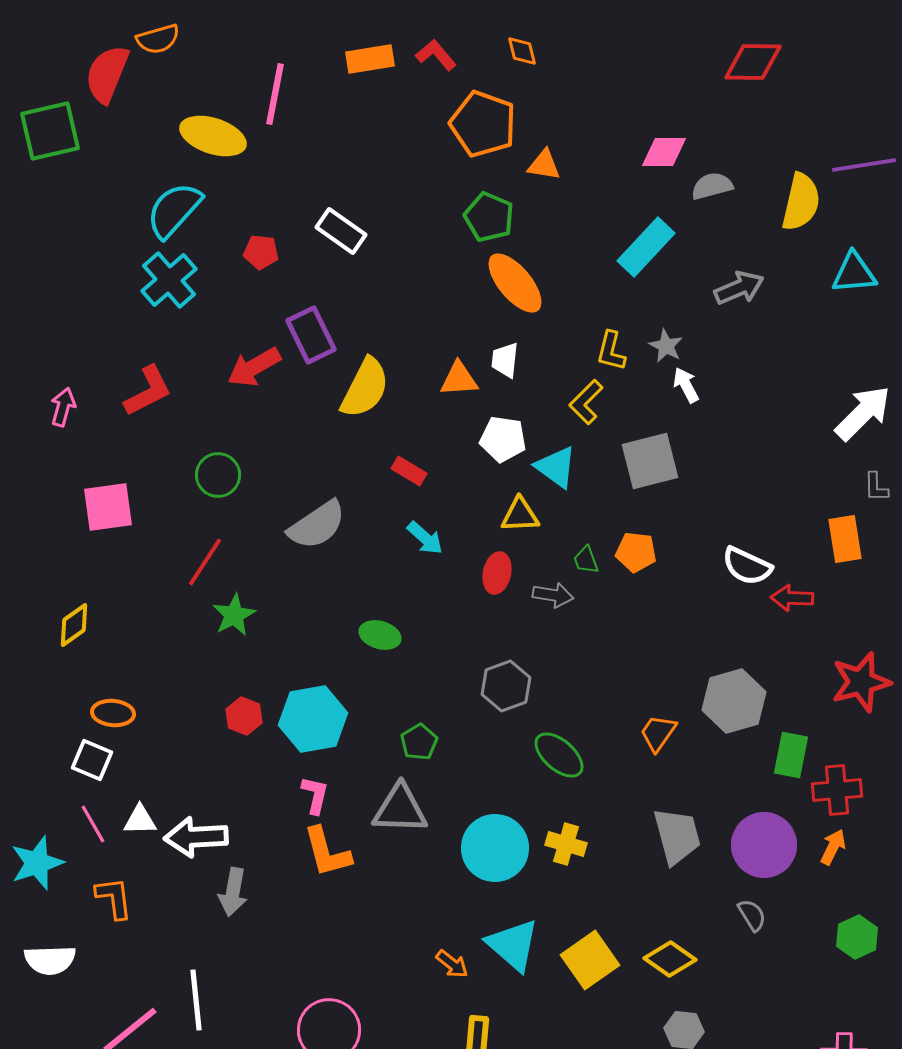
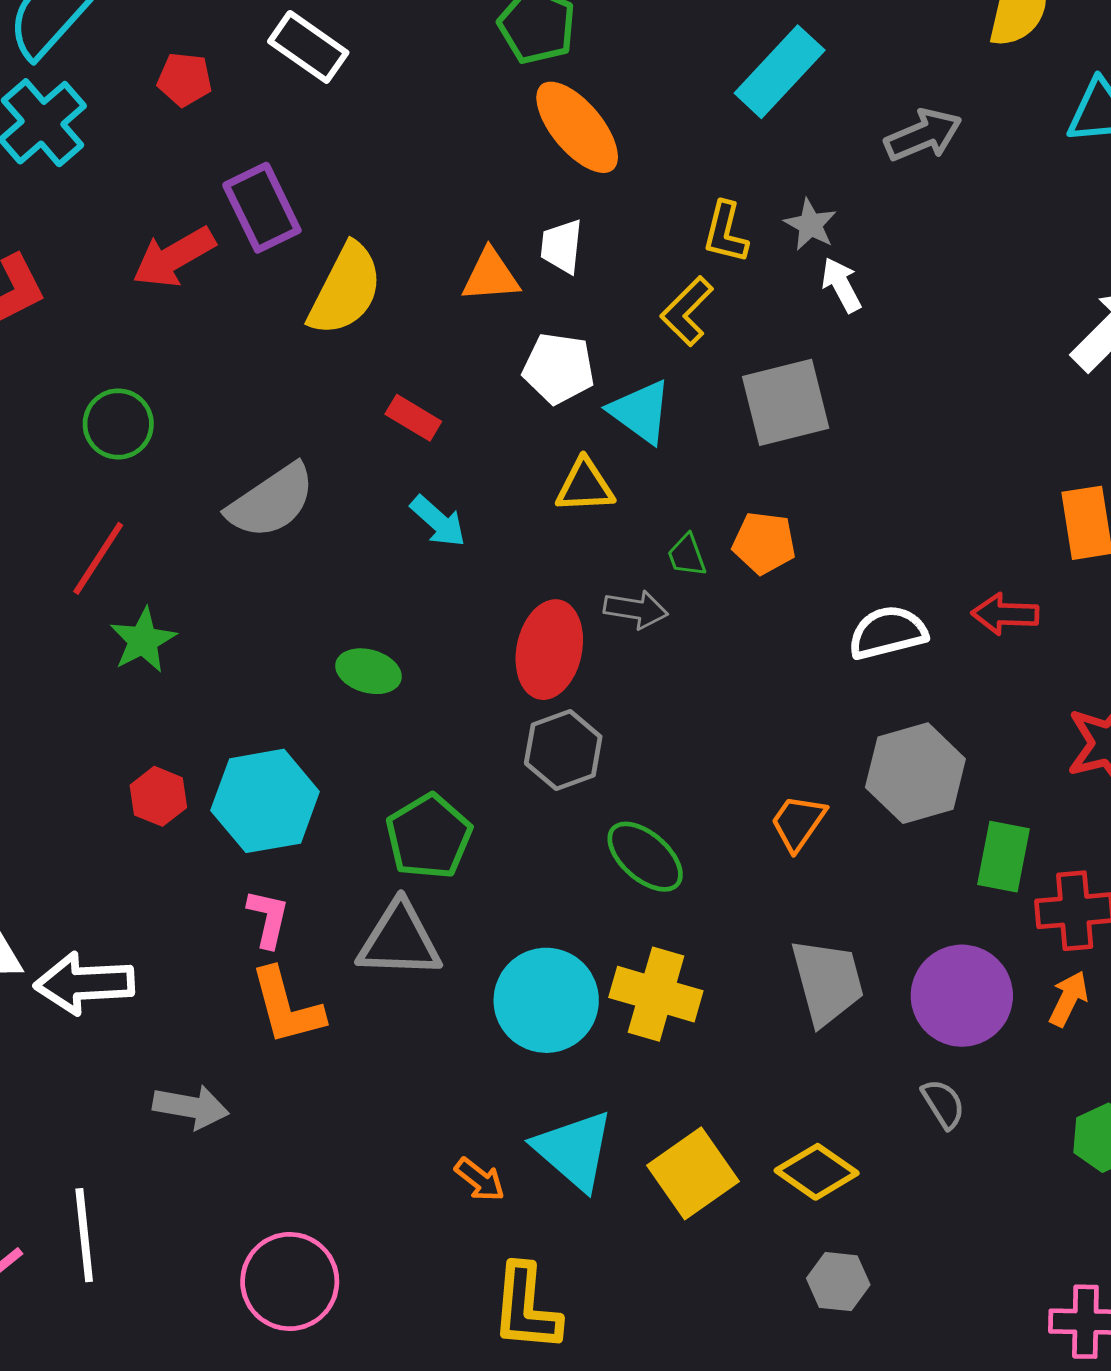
white semicircle: (747, 566) -> (888, 633), moved, turned 141
red ellipse: (497, 573) -> (549, 650), moved, size x1.5
green pentagon: (419, 742) -> (429, 837), size x1.5
yellow cross: (566, 844) -> (656, 994), size x1.4
gray arrow: (233, 892) -> (191, 1107), moved, turned -90

